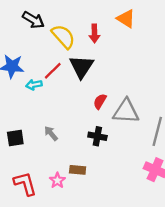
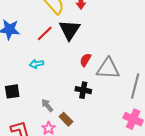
cyan arrow: (34, 85) -> (37, 64), moved
gray arrow: (51, 133) -> (47, 105), moved
brown rectangle: (78, 170) -> (66, 119), turned 40

